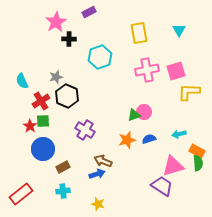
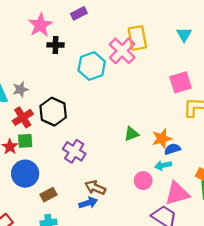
pink cross: (147, 70) -> (122, 51), moved, turned -35
gray star: (56, 77) -> (20, 89), moved
pink circle: (144, 112) -> (143, 181), moved
cyan arrow: (179, 134) -> (163, 165), moved
blue semicircle: (149, 139) -> (172, 149), moved
orange star: (127, 140) -> (162, 138), moved

